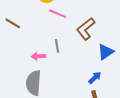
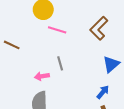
brown L-shape: (86, 29) -> (99, 28), moved

